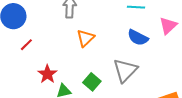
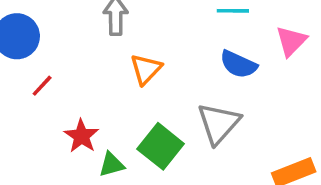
green square: (92, 82) -> (161, 146), size x1.4

